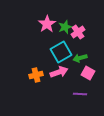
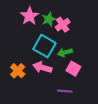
cyan square: (61, 52) -> (44, 46), turned -30
pink arrow: (59, 72) -> (42, 67), turned -144
orange cross: (36, 75) -> (18, 71), turned -32

